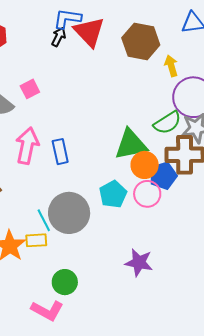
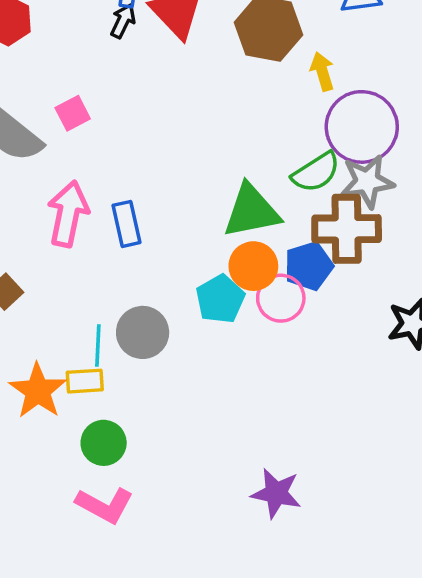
orange circle: (145, 165) -> (253, 266), moved
gray circle: (69, 213) -> (143, 332), size x0.7
cyan line: (44, 220) -> (98, 345), turned 30
purple star: (139, 262) -> (276, 493), moved
green circle: (65, 282) -> (104, 443), moved

